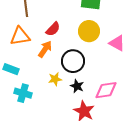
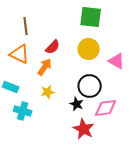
orange triangle: (20, 36) -> (20, 54), turned 35
black circle: (73, 61) -> (90, 86), moved
yellow star: (55, 79) -> (48, 92), moved

